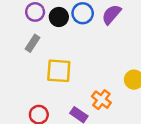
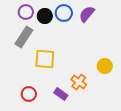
gray rectangle: (33, 43) -> (24, 37), size x1.5

